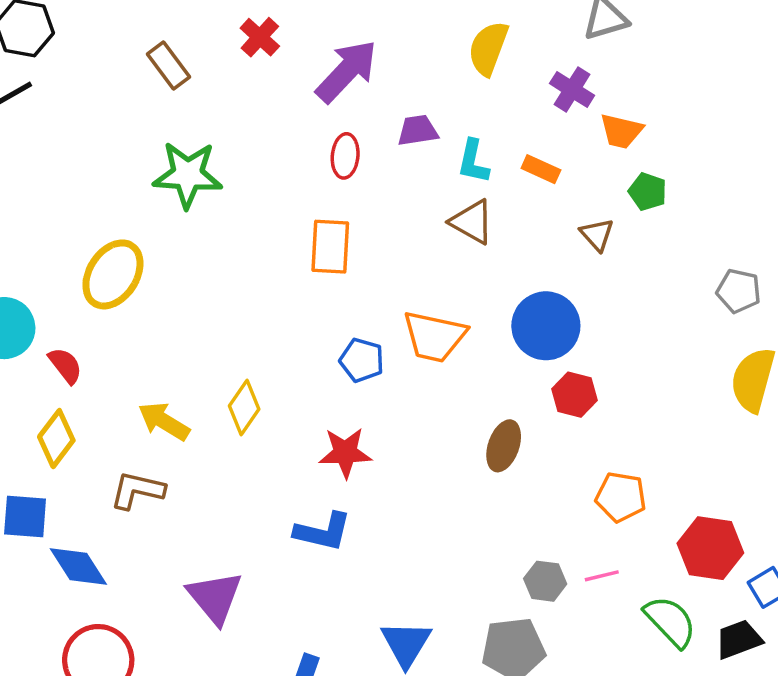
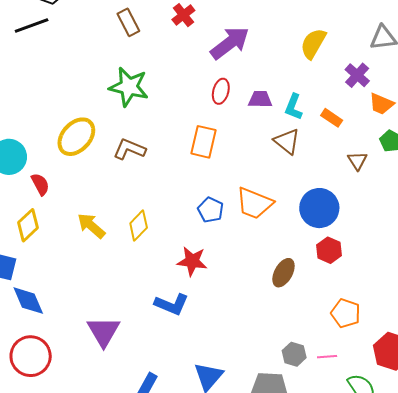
purple trapezoid: (418, 131) -> (260, 99), moved
brown L-shape: (137, 490) -> (129, 149), moved

